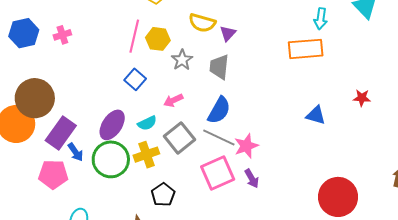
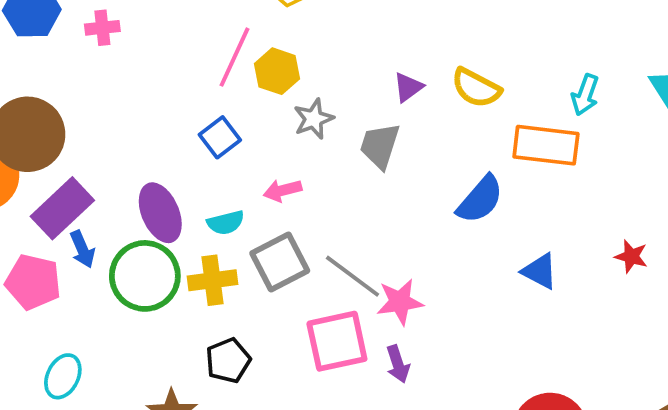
yellow semicircle: (202, 23) -> (476, 88), moved
blue semicircle: (219, 110) -> (480, 199), moved
purple ellipse: (112, 125) -> (160, 213), turned -68

